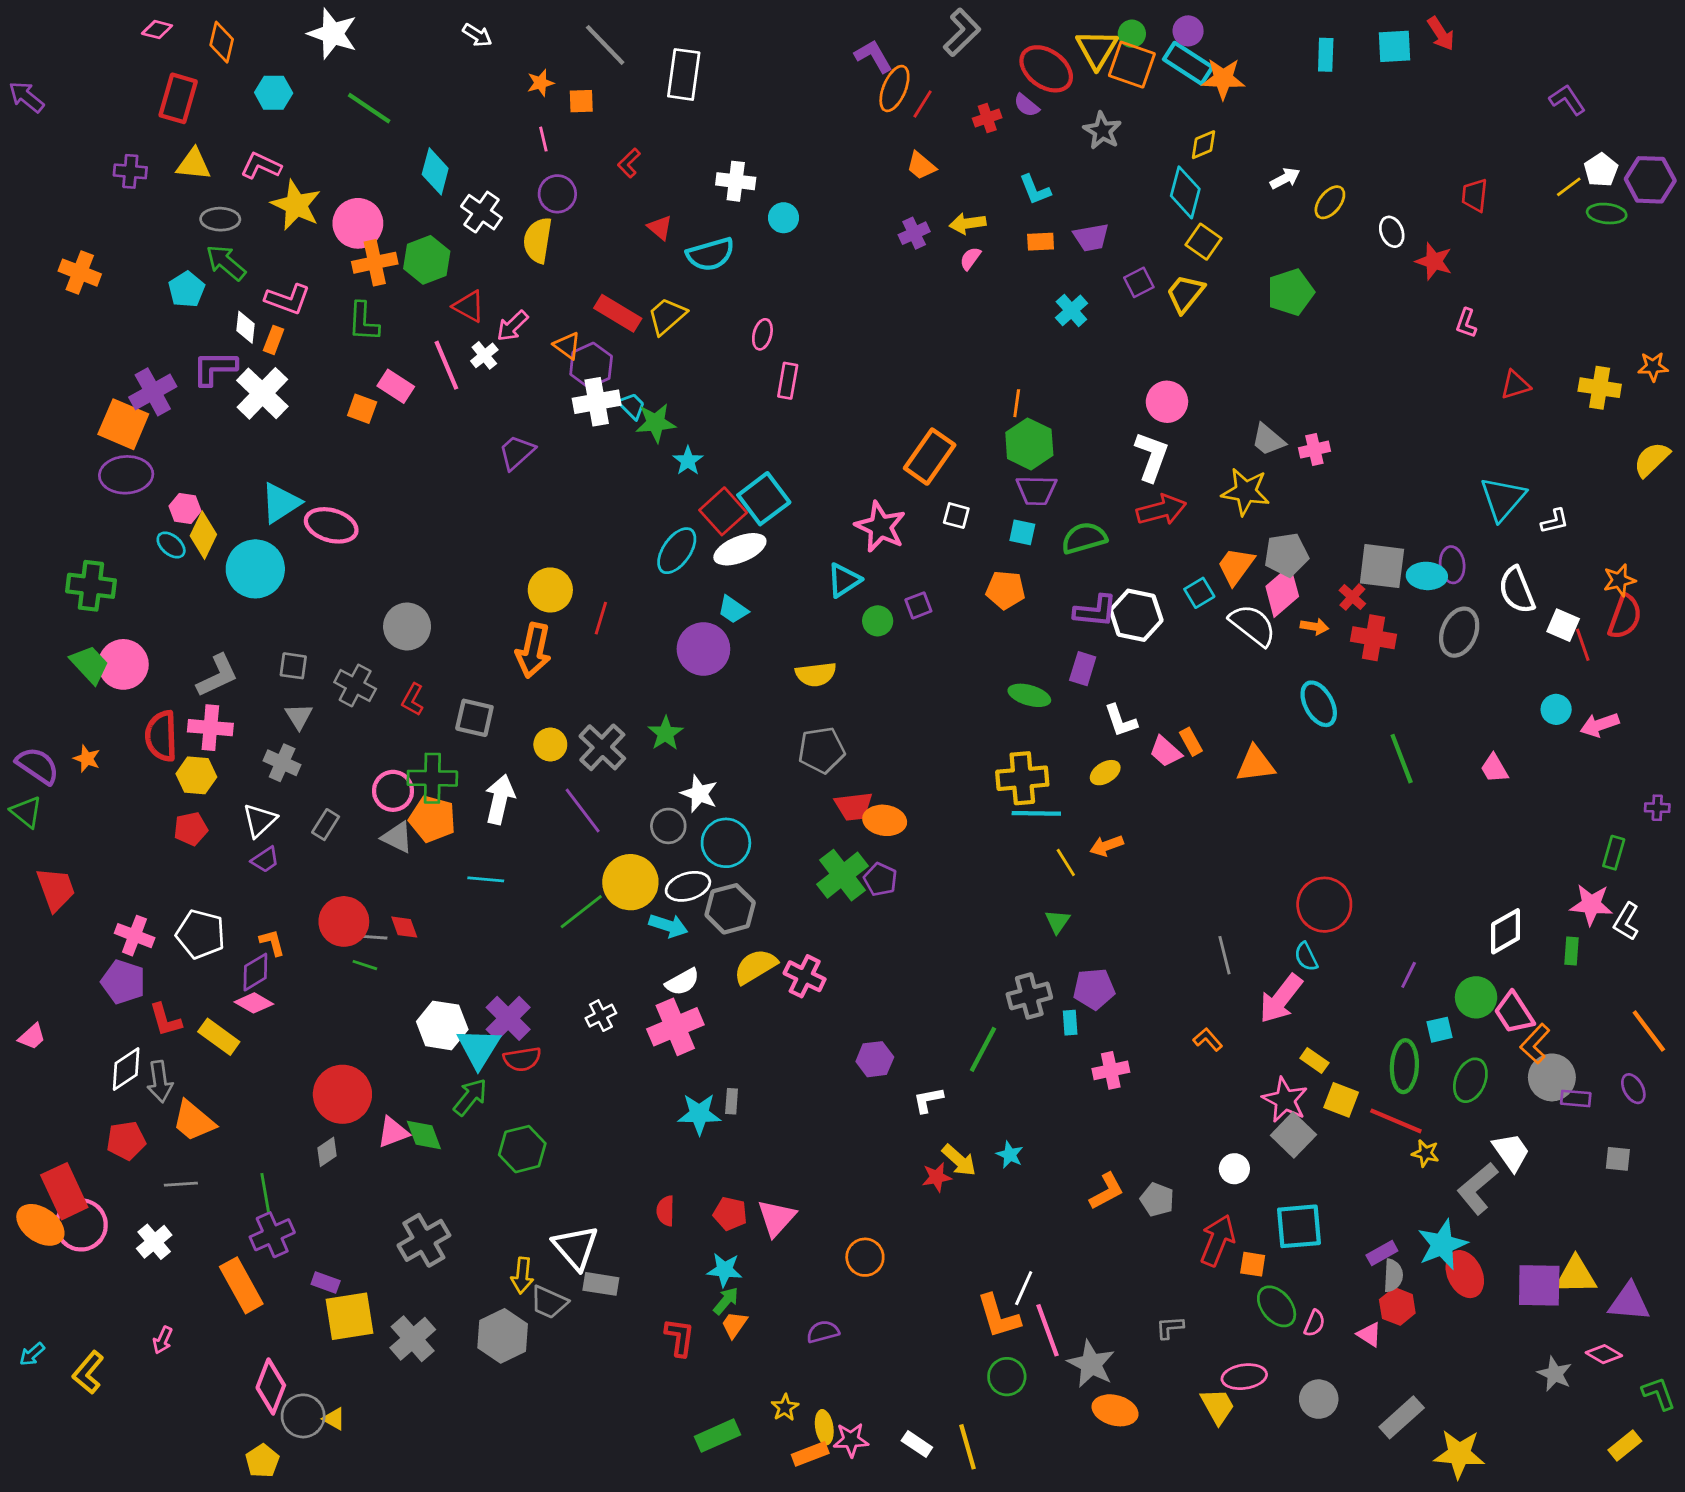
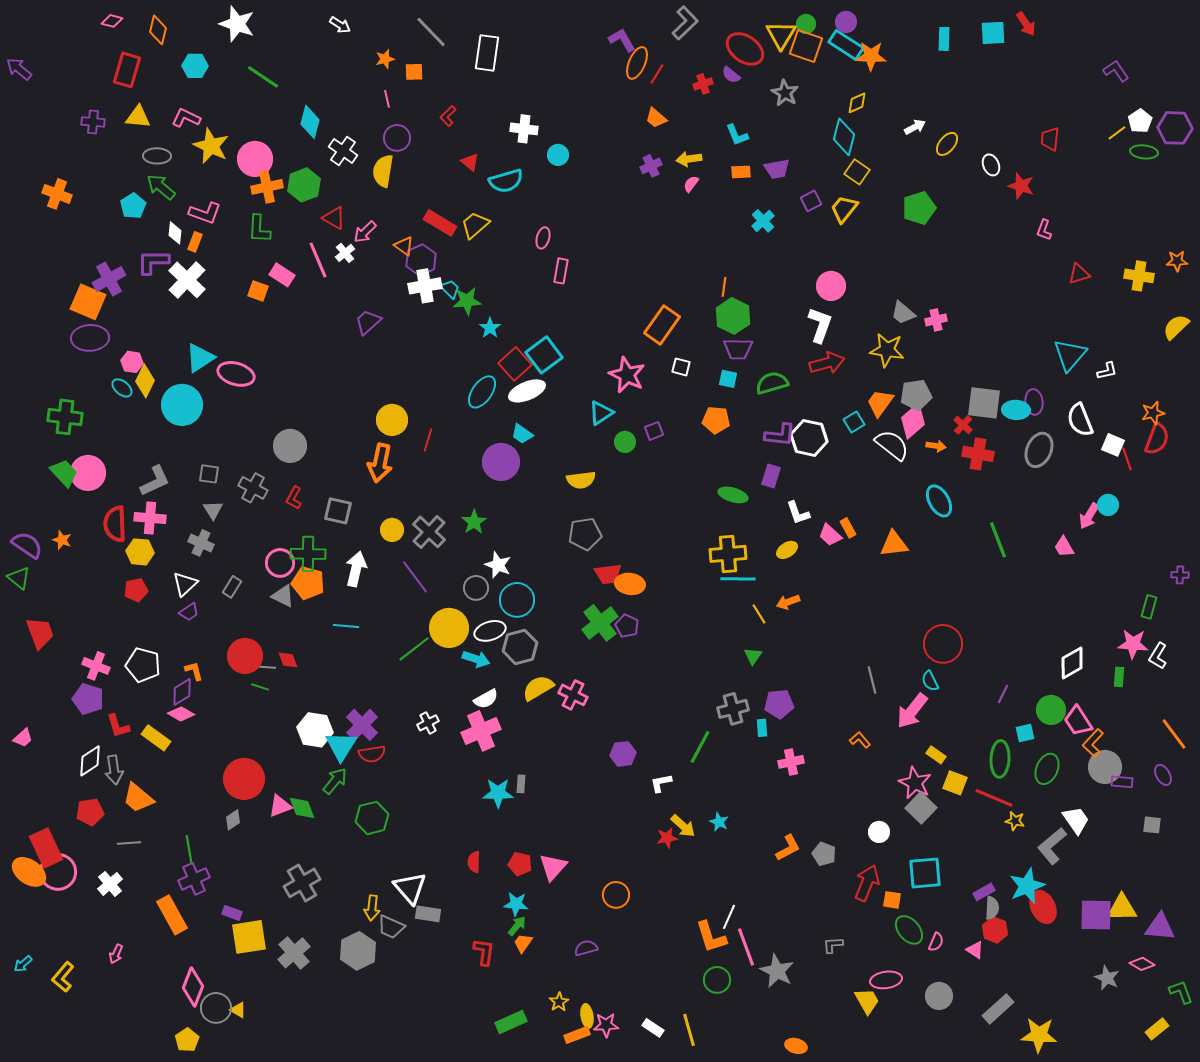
pink arrow: (1600, 725) -> (1089, 516), moved, turned -40
orange ellipse: (1115, 1410) -> (796, 1046), moved, size x0.7

